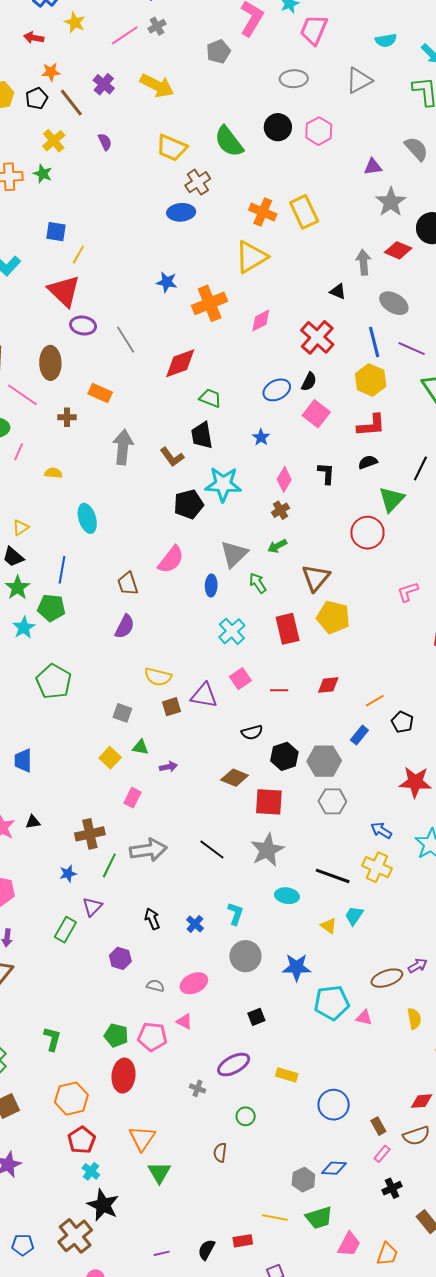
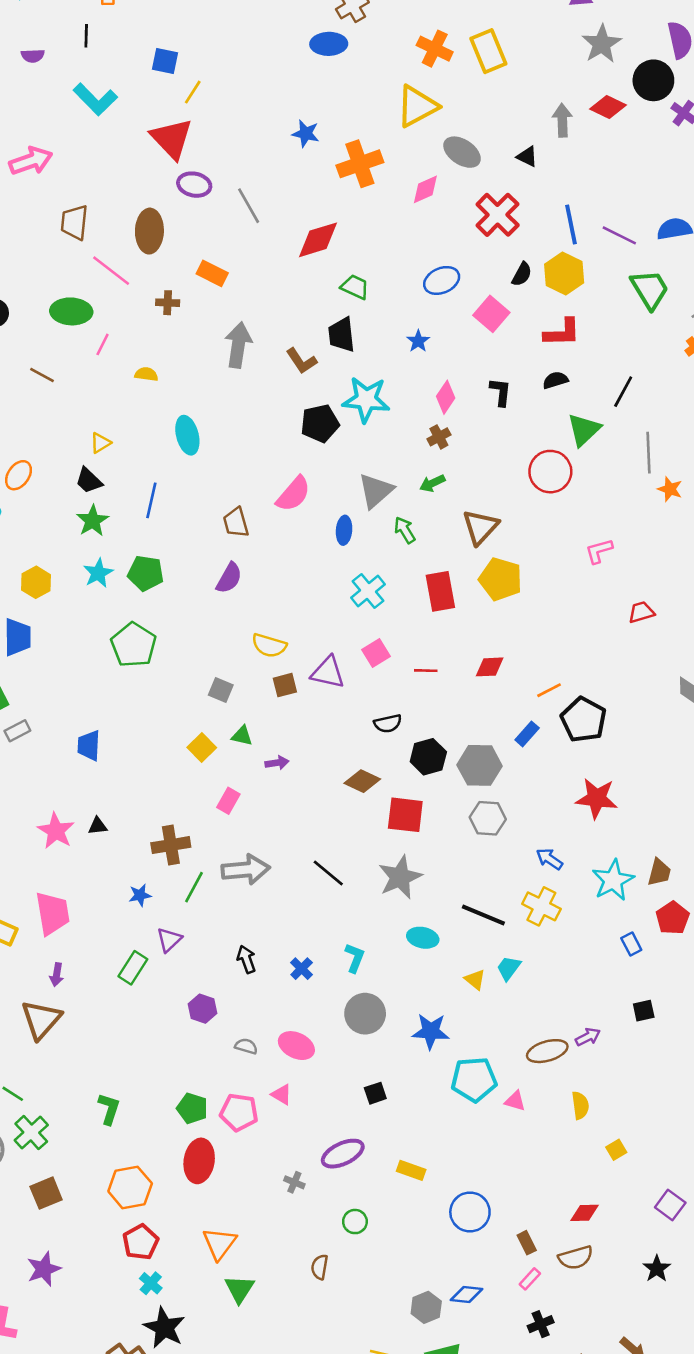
gray ellipse: (394, 303) -> (462, 152), moved
black semicircle: (309, 382) -> (522, 274), moved
green pentagon: (51, 608) -> (146, 573), moved
black pentagon: (402, 722) -> (584, 720), size x1.6
pink ellipse: (194, 983) -> (296, 1046), turned 48

